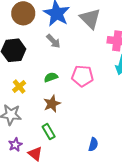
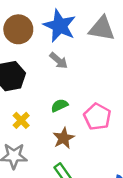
gray triangle: (90, 19) -> (102, 29), turned -30
pink pentagon: (82, 76) -> (97, 117), moved, turned 30

